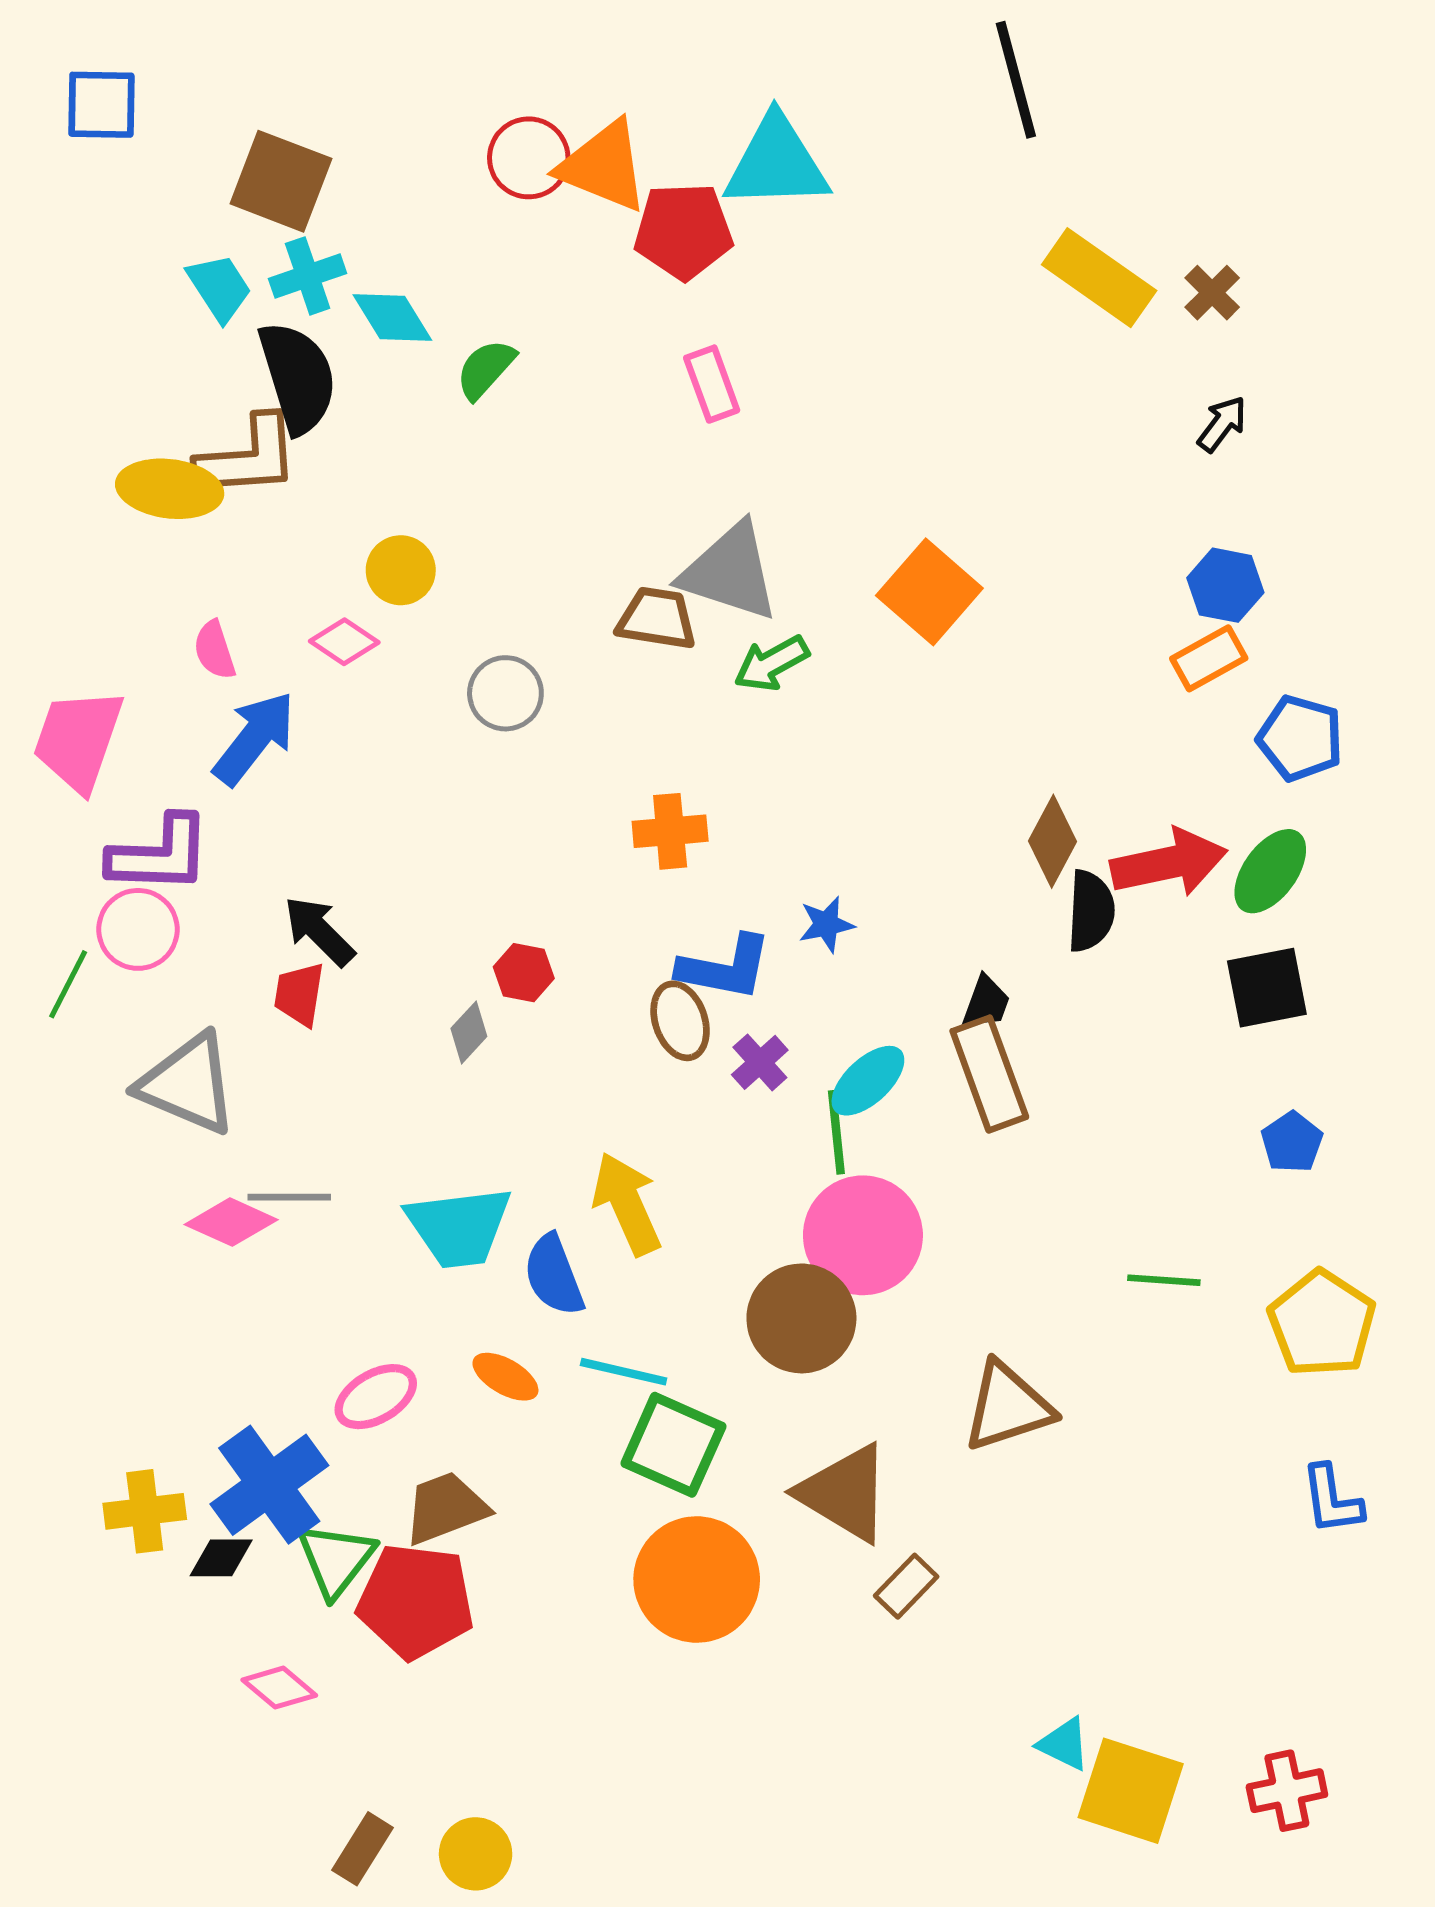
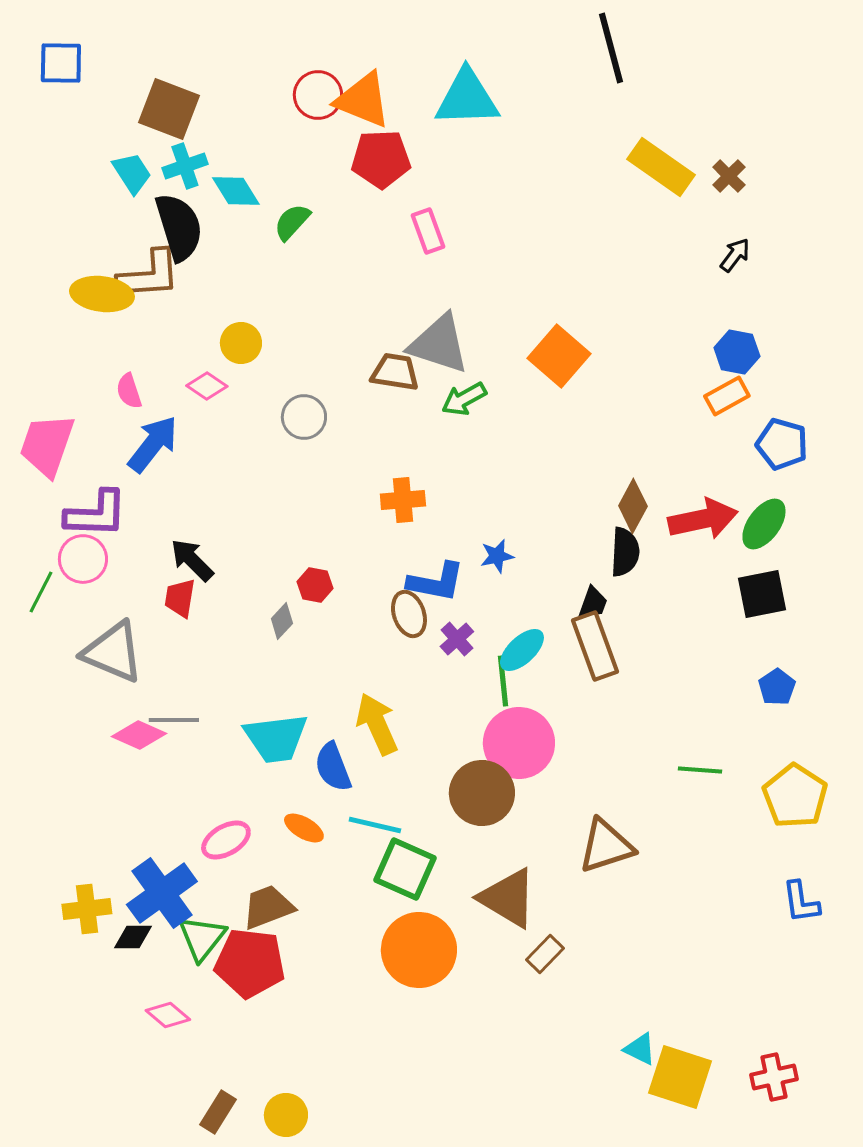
red pentagon: (683, 231) -> (381, 159), moved
black semicircle: (1091, 911) -> (625, 552), moved

